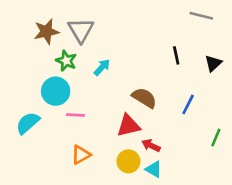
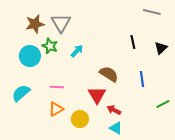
cyan circle: (56, 91) -> (30, 56), moved
blue line: (188, 104) -> (142, 79), turned -35
red triangle: (128, 126) -> (97, 95), turned -48
green line: (216, 138) -> (163, 104), turned 40
orange triangle: (81, 155) -> (56, 109), moved
yellow circle: (128, 161) -> (80, 119), moved

